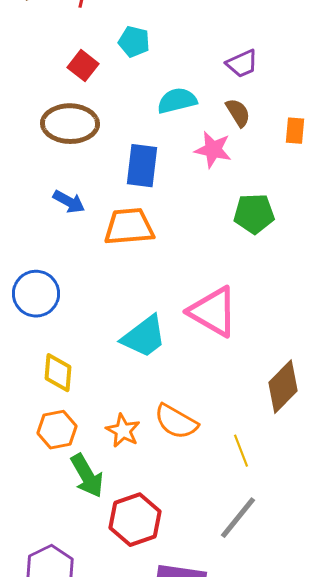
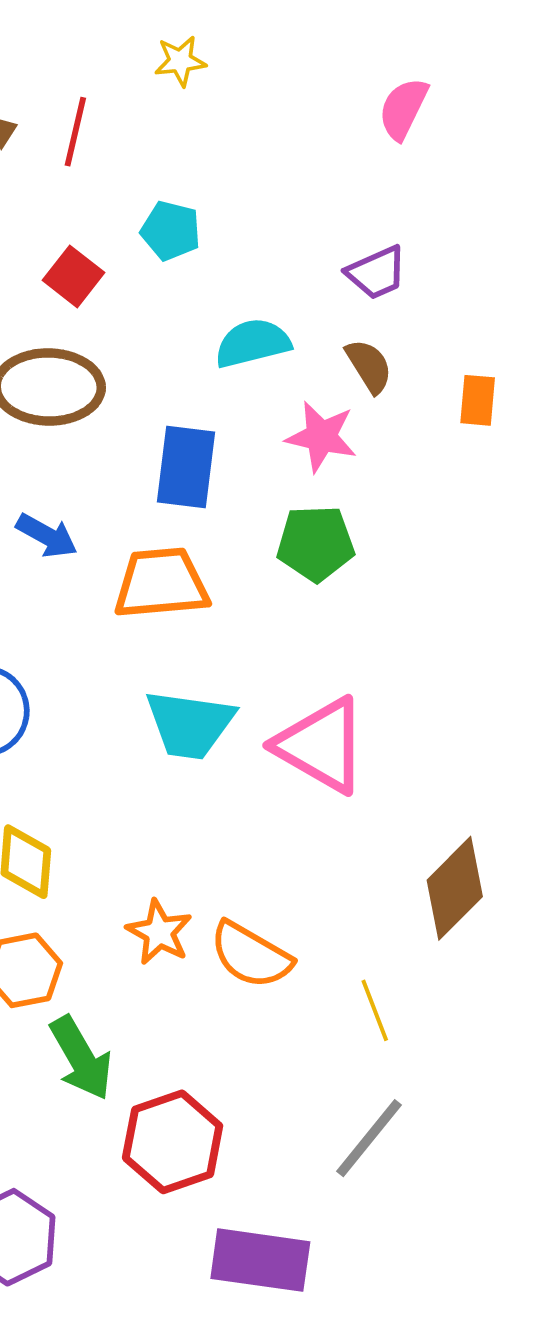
green pentagon: (254, 214) -> (316, 543), moved
cyan trapezoid: (144, 337) -> (190, 724), moved, turned 45
orange star: (123, 431) -> (159, 932), moved

